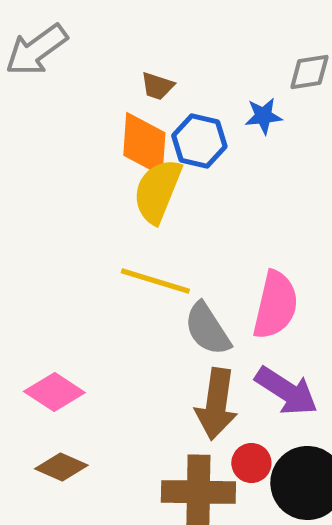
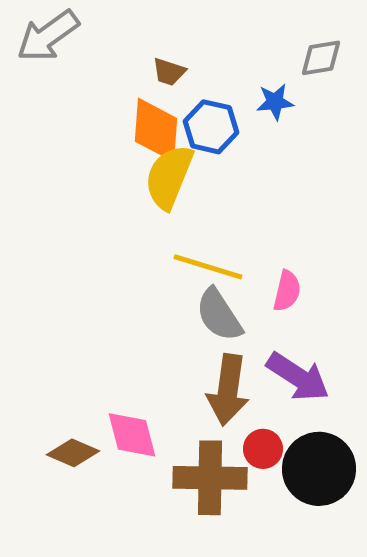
yellow line: (155, 281) -> (208, 267), moved
pink semicircle: (275, 305) -> (287, 291), size x0.6
pink diamond: (54, 392) -> (132, 435), moved, turned 42

